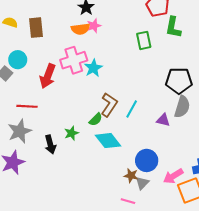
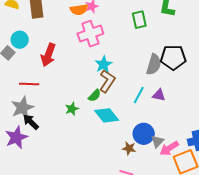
pink cross: (74, 60) -> (90, 34), moved
cyan star: (93, 68) -> (104, 64), moved
gray semicircle: (182, 107) -> (154, 64), moved
cyan line: (132, 109) -> (139, 95), moved
black arrow: (50, 144) -> (31, 122), moved, turned 150
gray triangle: (142, 183) -> (157, 141), moved

